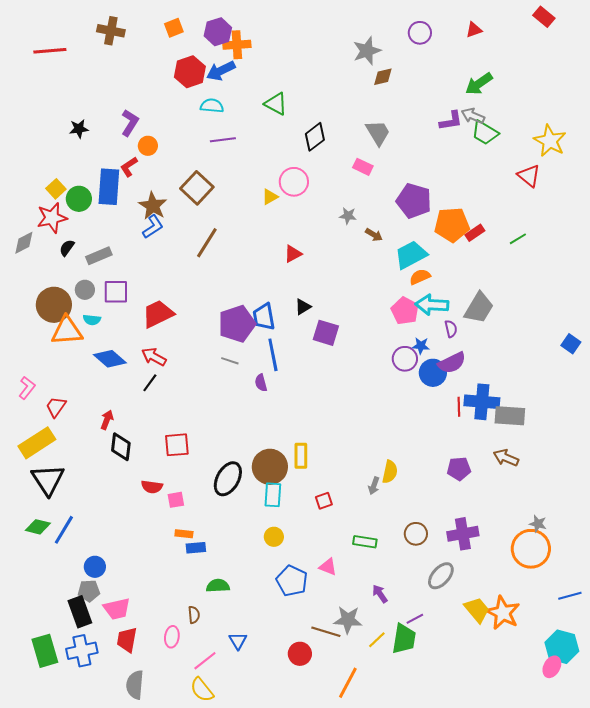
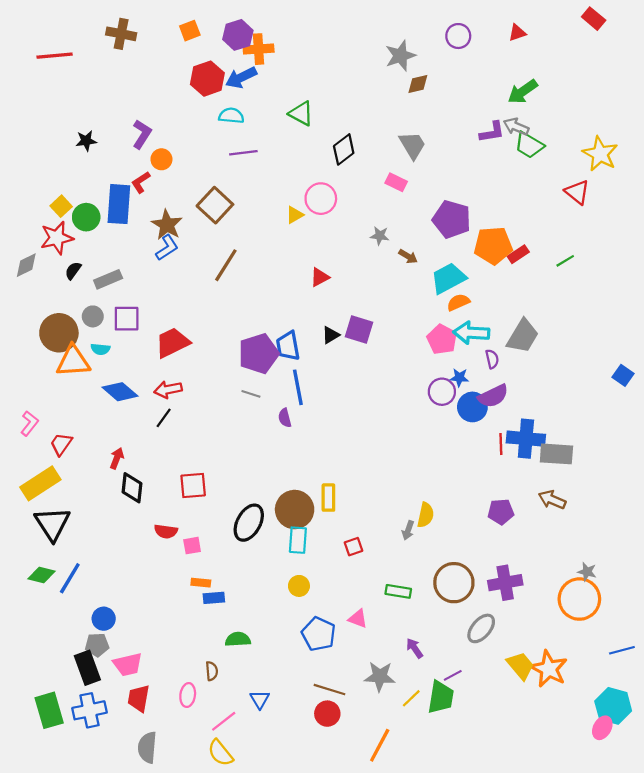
purple square: (326, 333) -> (359, 330), moved
red arrow: (154, 357) -> (168, 390), turned -40
brown circle: (416, 534) -> (454, 583), size x1.6
brown line: (326, 632) -> (330, 690), moved

